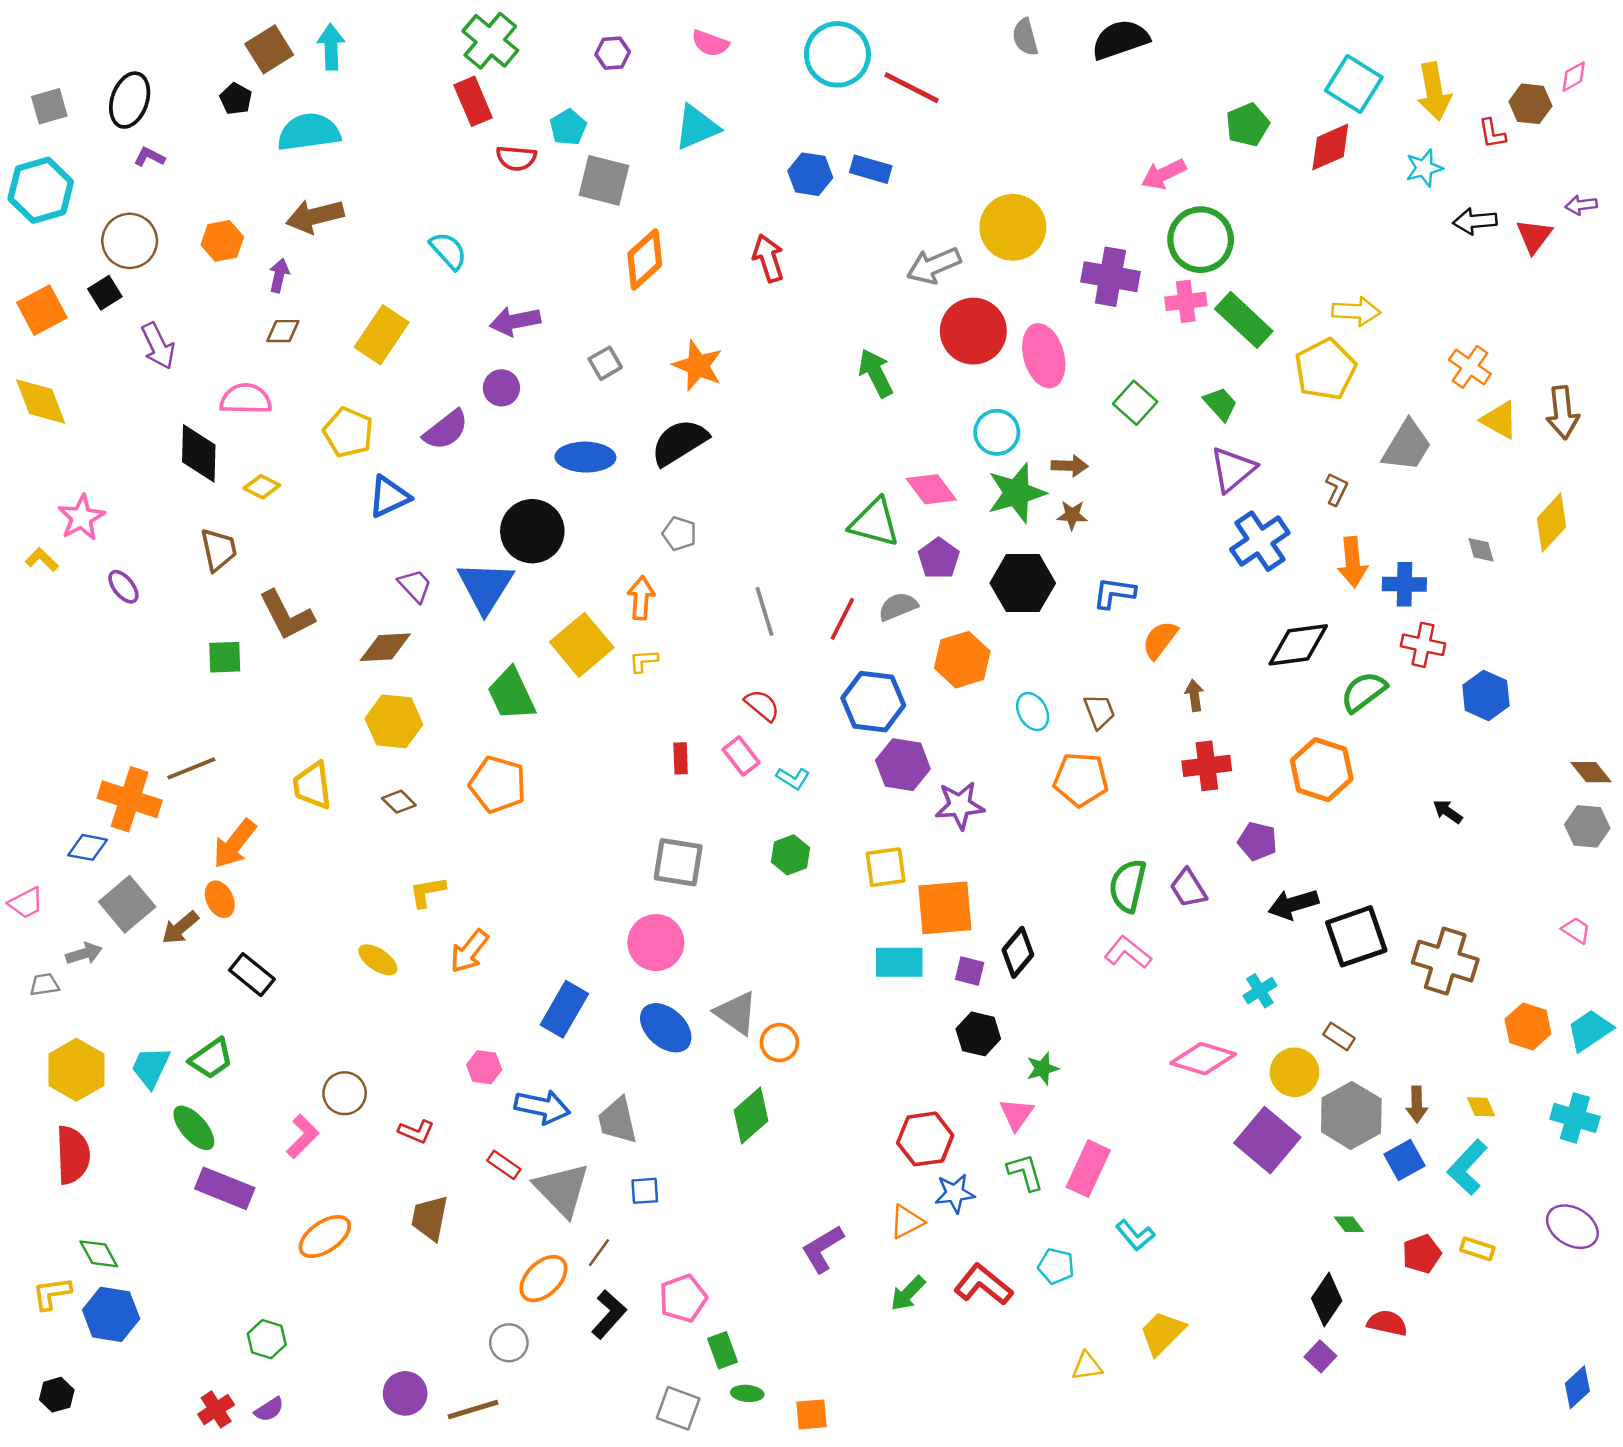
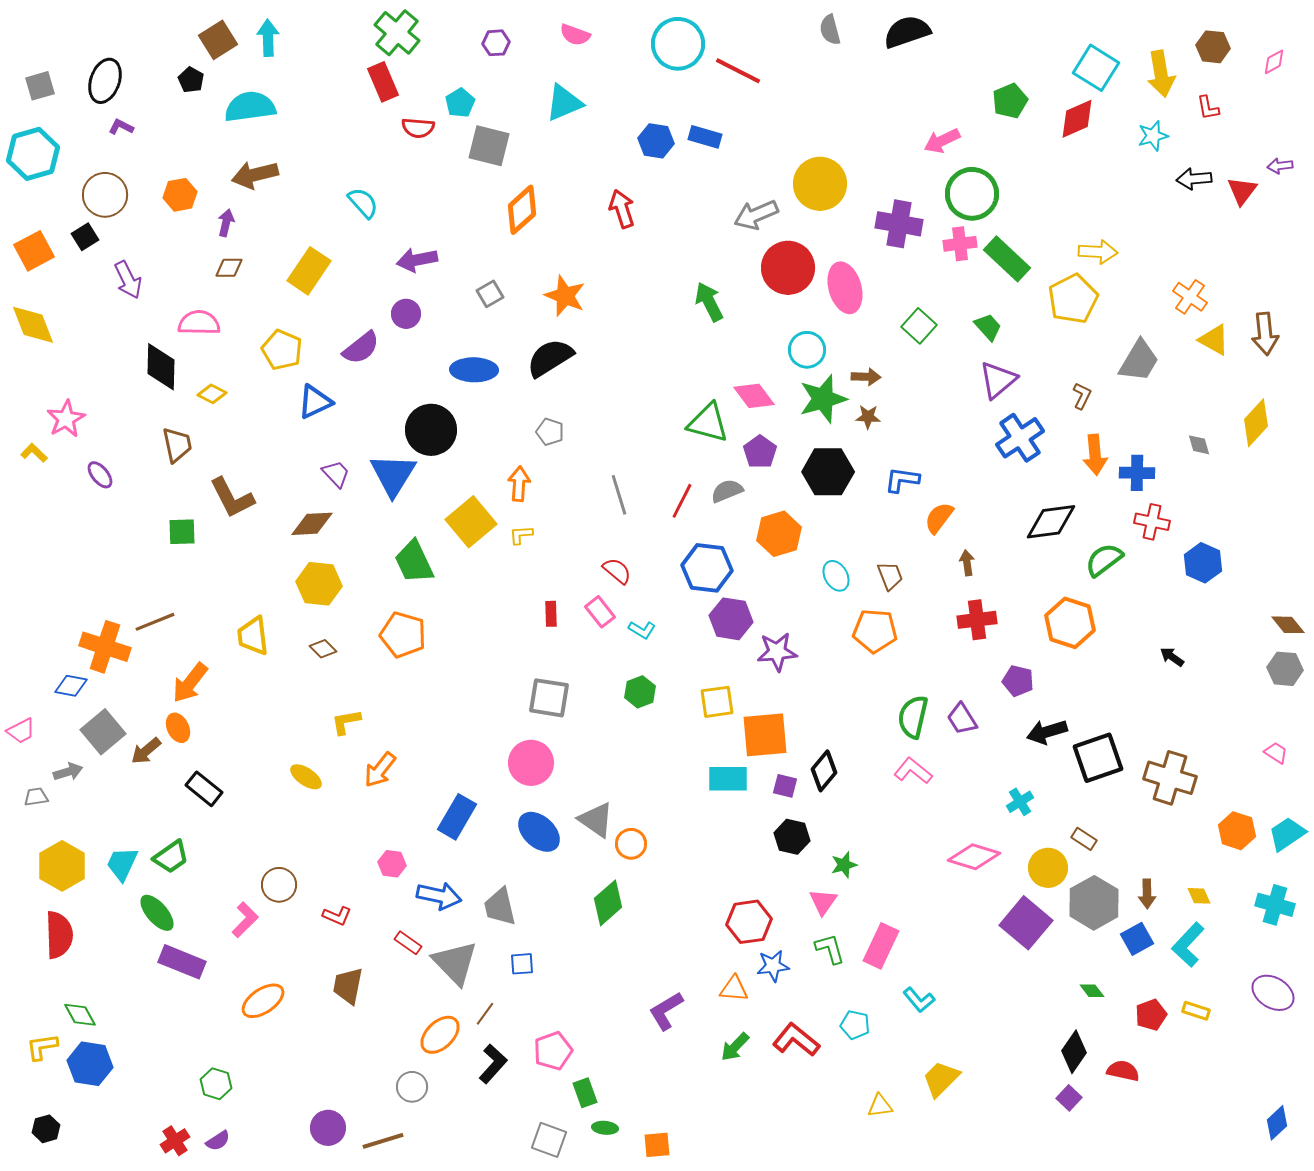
brown hexagon: (1530, 104) -> (1213, 47), moved
orange triangle: (907, 1222) -> (734, 989), turned 32

